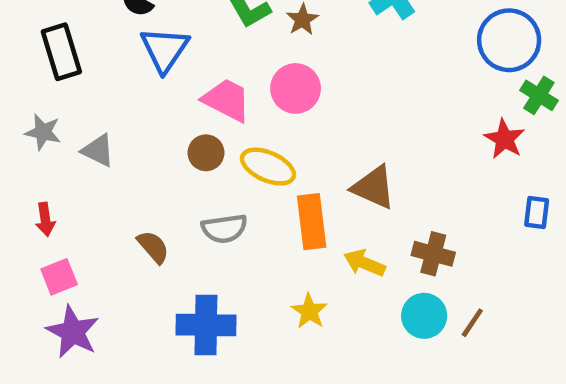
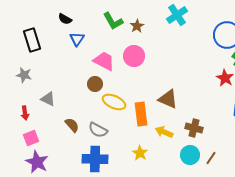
blue triangle: (165, 49) -> (77, 39), size x0.7
gray triangle: (98, 150) -> (48, 99), moved
yellow ellipse: (268, 167) -> (114, 102), moved
gray semicircle: (224, 229) -> (98, 130), moved, turned 36

